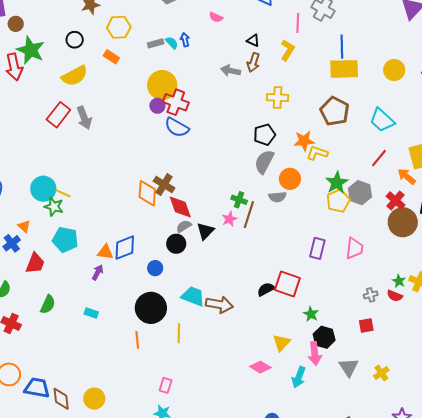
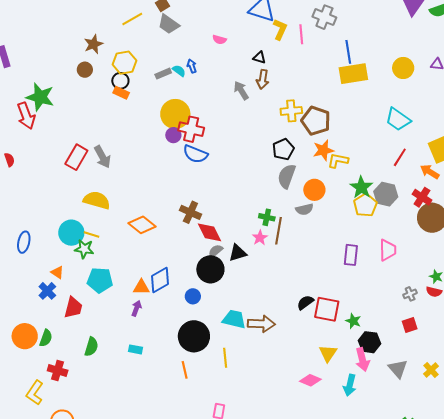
brown circle: (16, 24) -> (85, 70), moved
black circle: (75, 40) -> (120, 81), moved
yellow L-shape: (287, 50) -> (280, 29), moved
gray arrow: (231, 71) -> (241, 91), turned 54
yellow semicircle: (75, 76) -> (97, 200), moved, turned -128
brown pentagon: (335, 111) -> (316, 121), moved
orange diamond: (147, 193) -> (142, 225), moved, turned -48
black triangle: (205, 231) -> (238, 253), turned 36
black circle: (176, 244) -> (210, 269), size x1.4
red square: (287, 284) -> (327, 309), moved

